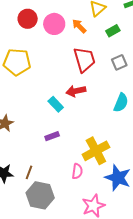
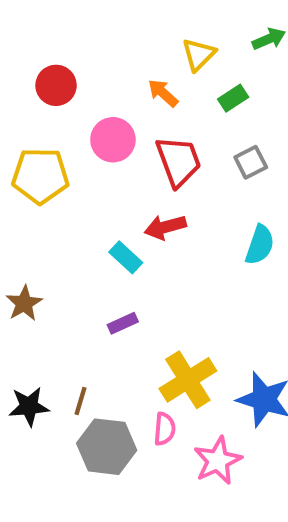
pink circle: (54, 24) -> (113, 140), moved
yellow cross: (96, 151) -> (188, 380), moved
pink semicircle: (77, 171) -> (165, 429), moved

